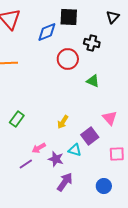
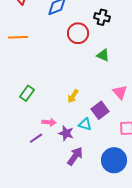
pink arrow: (39, 148) -> (49, 122), turned -144
blue circle: (104, 186) -> (114, 160), size x1.6

